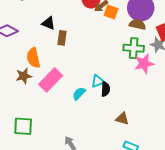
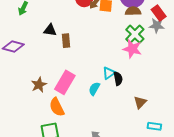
green cross: (134, 48) -> (135, 34), turned -36
orange semicircle: (33, 58) -> (57, 107), moved
pink star: (144, 64) -> (132, 49), moved, turned -30
brown triangle: (122, 119) -> (140, 102), turned -48

